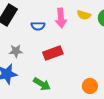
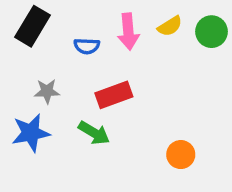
yellow semicircle: (84, 15) -> (170, 26), turned -48
green arrow: (42, 84) -> (94, 133), moved

